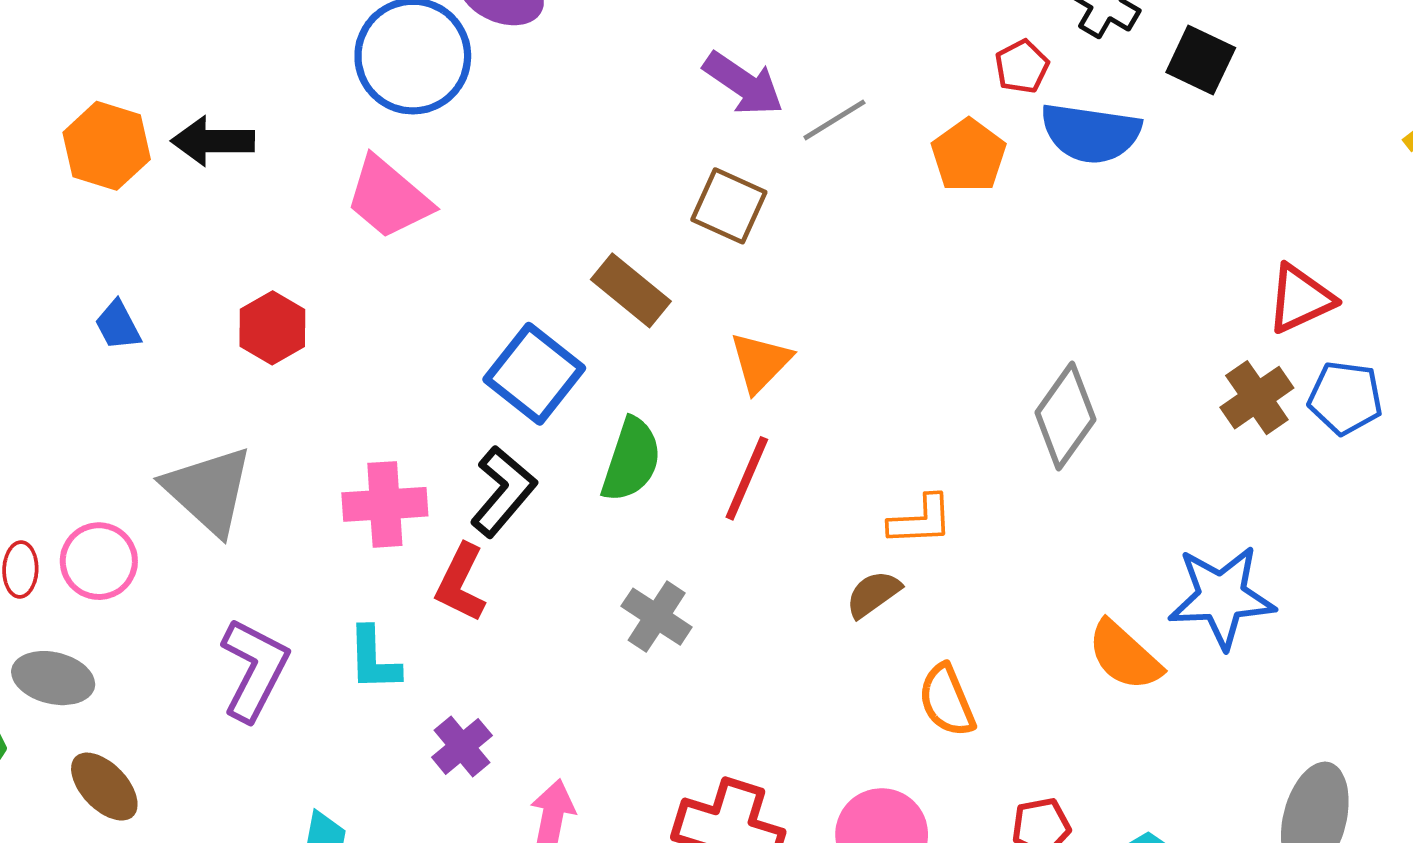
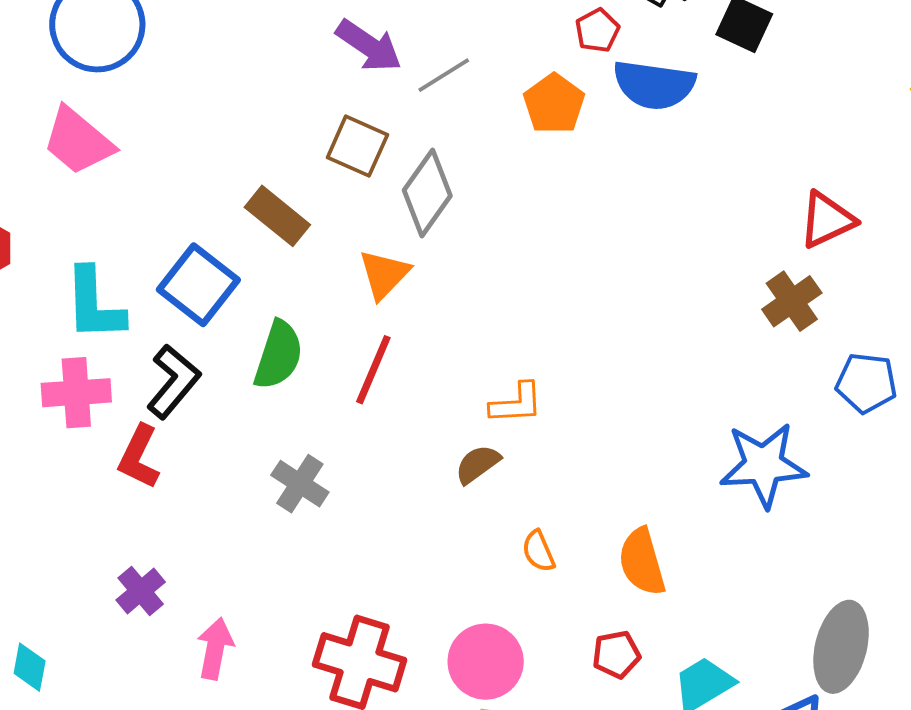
blue pentagon: (1345, 398) -> (866, 383), moved
gray diamond: (1065, 416) -> (427, 193), moved
orange semicircle: (1124, 656) -> (642, 562), moved, turned 32
cyan L-shape: (374, 659) -> (94, 304), moved, size x1.4
orange semicircle: (947, 700) -> (538, 551), size x0.7

